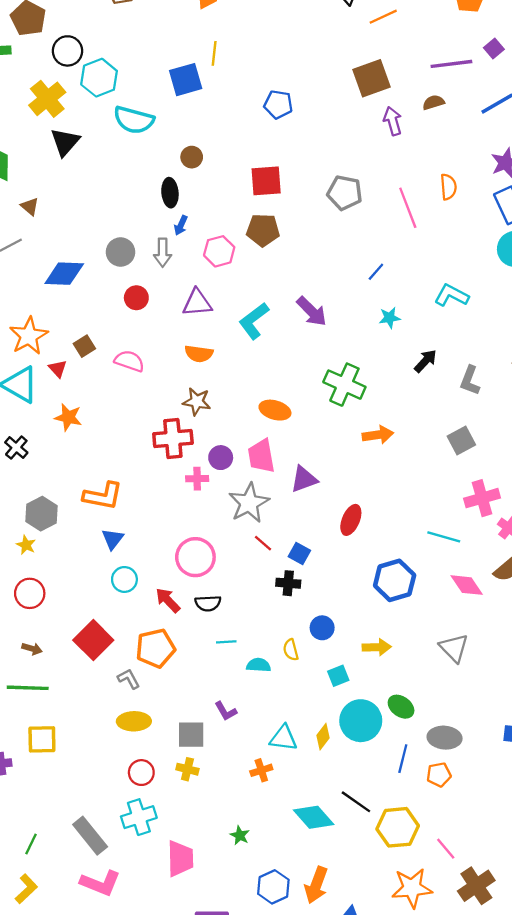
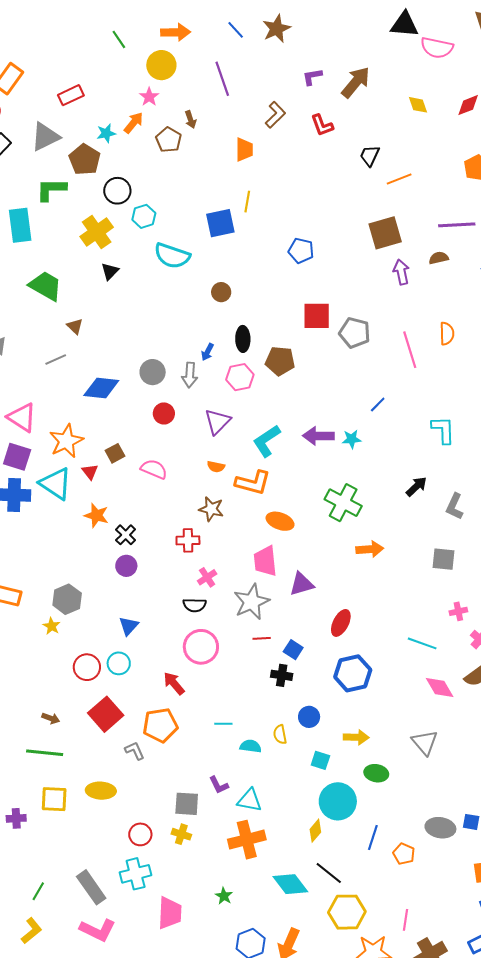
cyan hexagon: (99, 78) -> (144, 216), size x0.7
black triangle: (65, 142) -> (110, 271), size x0.7
red square: (266, 181) -> (317, 316), moved
black ellipse: (170, 193) -> (243, 339), moved
cyan L-shape: (451, 295) -> (443, 430), turned 56
purple triangle: (197, 303) -> (217, 422), turned -44
purple arrow: (312, 311) -> (318, 436), turned 132
cyan star: (390, 318) -> (352, 439), moved
orange semicircle: (199, 354) -> (216, 467), size x0.7
red cross: (173, 438) -> (188, 540), size x0.7
gray square: (461, 441) -> (443, 559), turned 30
black cross: (16, 448) -> (126, 535), moved
purple circle: (221, 458) -> (126, 566), moved
pink cross: (197, 479) -> (207, 577), turned -36
orange L-shape: (103, 496) -> (253, 483), moved
pink cross: (482, 498) -> (458, 611), size x0.6
red line: (263, 543) -> (262, 638), turned -48
cyan circle: (124, 579) -> (119, 663), moved
blue hexagon: (395, 580) -> (353, 673), moved
red circle: (30, 593) -> (87, 667), moved
black semicircle: (208, 603) -> (195, 605), moved
cyan square: (338, 676) -> (320, 760), turned 36
green ellipse: (401, 707) -> (376, 773), moved, turned -30
yellow ellipse: (134, 721) -> (101, 791), moved
yellow diamond: (323, 737) -> (315, 831), moved
cyan triangle: (283, 738) -> (250, 800), moved
gray ellipse: (445, 738) -> (440, 828), moved
orange cross: (261, 770) -> (247, 840), size x1.8
orange pentagon: (439, 775) -> (404, 854), turned 30
yellow hexagon: (398, 827) -> (347, 912), moved
pink line: (446, 849) -> (406, 920), turned 45

